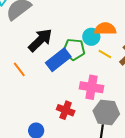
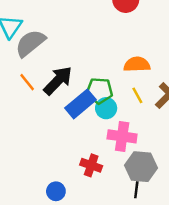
cyan circle: (91, 37) -> (106, 108), moved
yellow line: (105, 54) -> (137, 95), turned 32
orange line: (19, 69) -> (27, 82), moved

